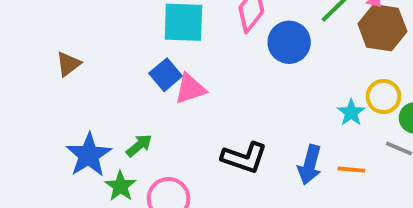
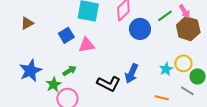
blue square: (166, 75) -> (66, 35), moved
green arrow: (139, 145) -> (70, 71), moved
blue arrow: (310, 165) -> (132, 73), moved
green star: (120, 186) -> (53, 84), moved

